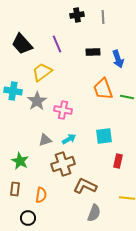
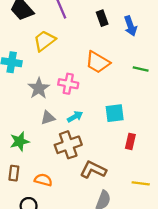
black rectangle: (93, 52) -> (102, 18), turned 72
orange trapezoid: (103, 89) -> (98, 62), moved, turned -40
gray star: (37, 101) -> (39, 88), moved
green star: (20, 161) -> (20, 141), turned 30
orange semicircle: (41, 195) -> (43, 180), turned -84

